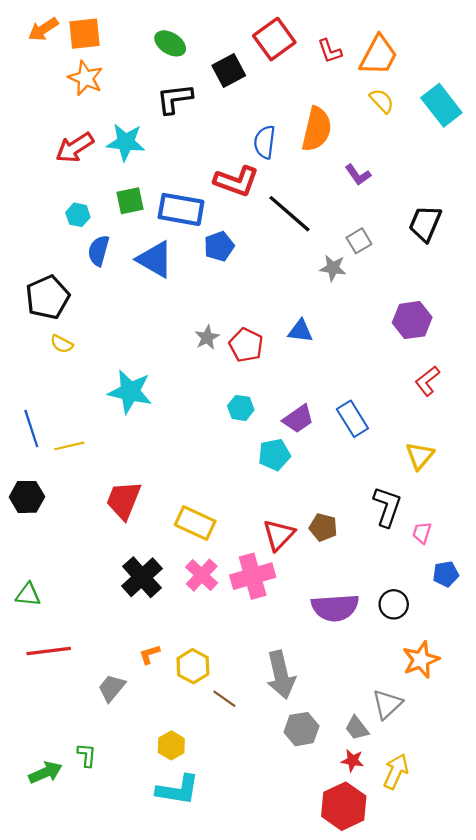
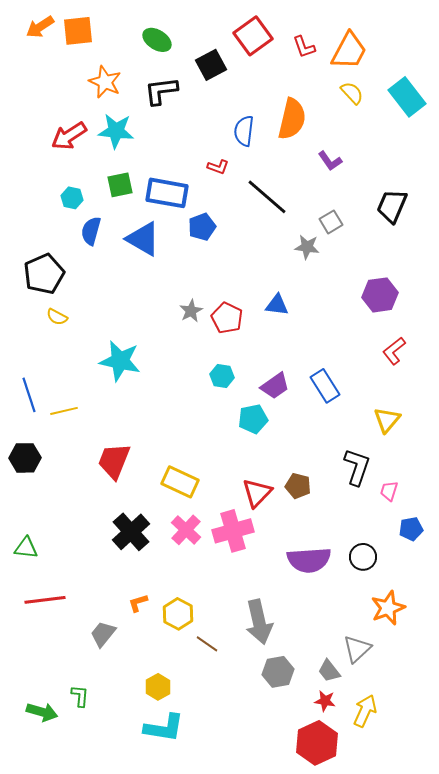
orange star: (86, 78) -> (105, 82), moved
red L-shape: (236, 181) -> (218, 167), size x0.5
green arrow: (45, 773) -> (42, 712), turned 40

